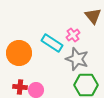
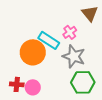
orange circle: (19, 53) -> (33, 52), moved

